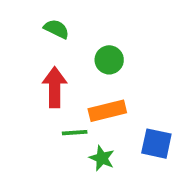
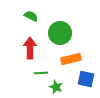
green circle: (109, 60) -> (60, 33), size x1.5
orange rectangle: (107, 111) -> (71, 59), moved

